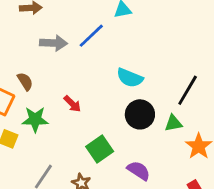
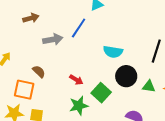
green star: (35, 119) -> (79, 106), moved
green triangle: (173, 123) -> (149, 86), moved, turned 32
green square: (100, 149) -> (101, 93), moved

